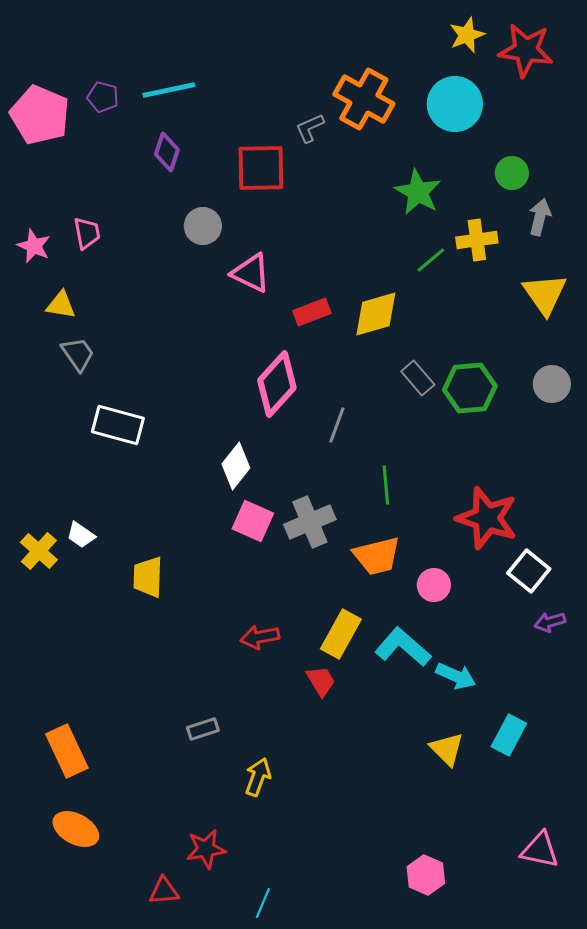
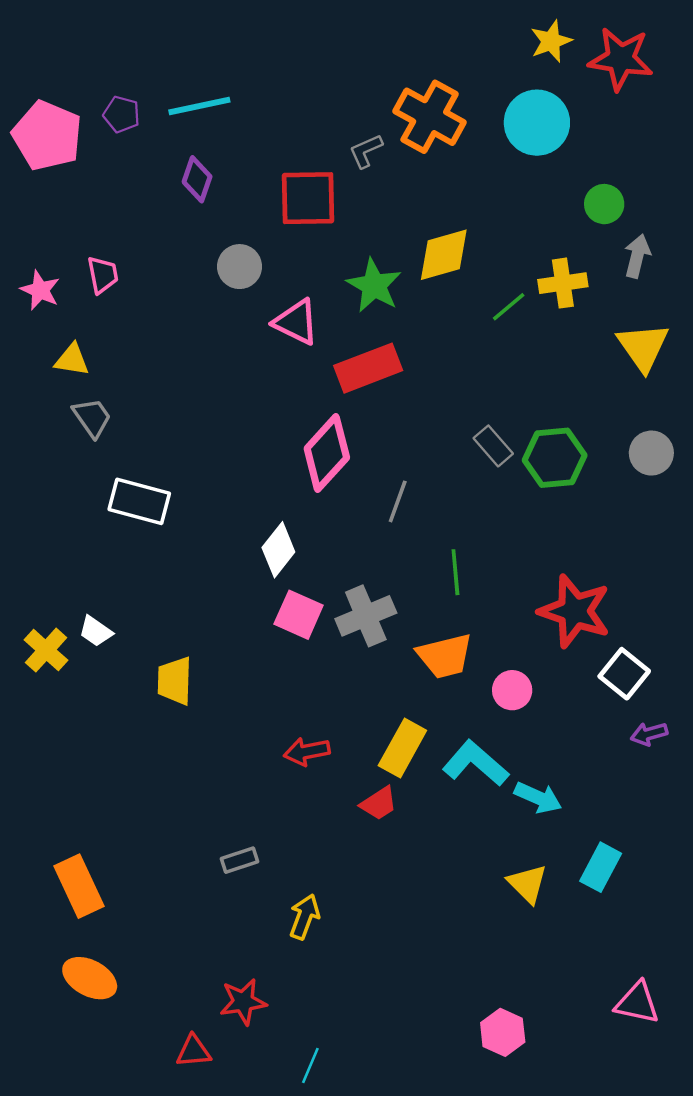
green star: (418, 192) -> (374, 285), moved
red rectangle: (312, 312) -> (368, 368), size x1.5
yellow diamond: (376, 314) -> (444, 255), moved
red trapezoid: (321, 681) -> (379, 803), turned 88

